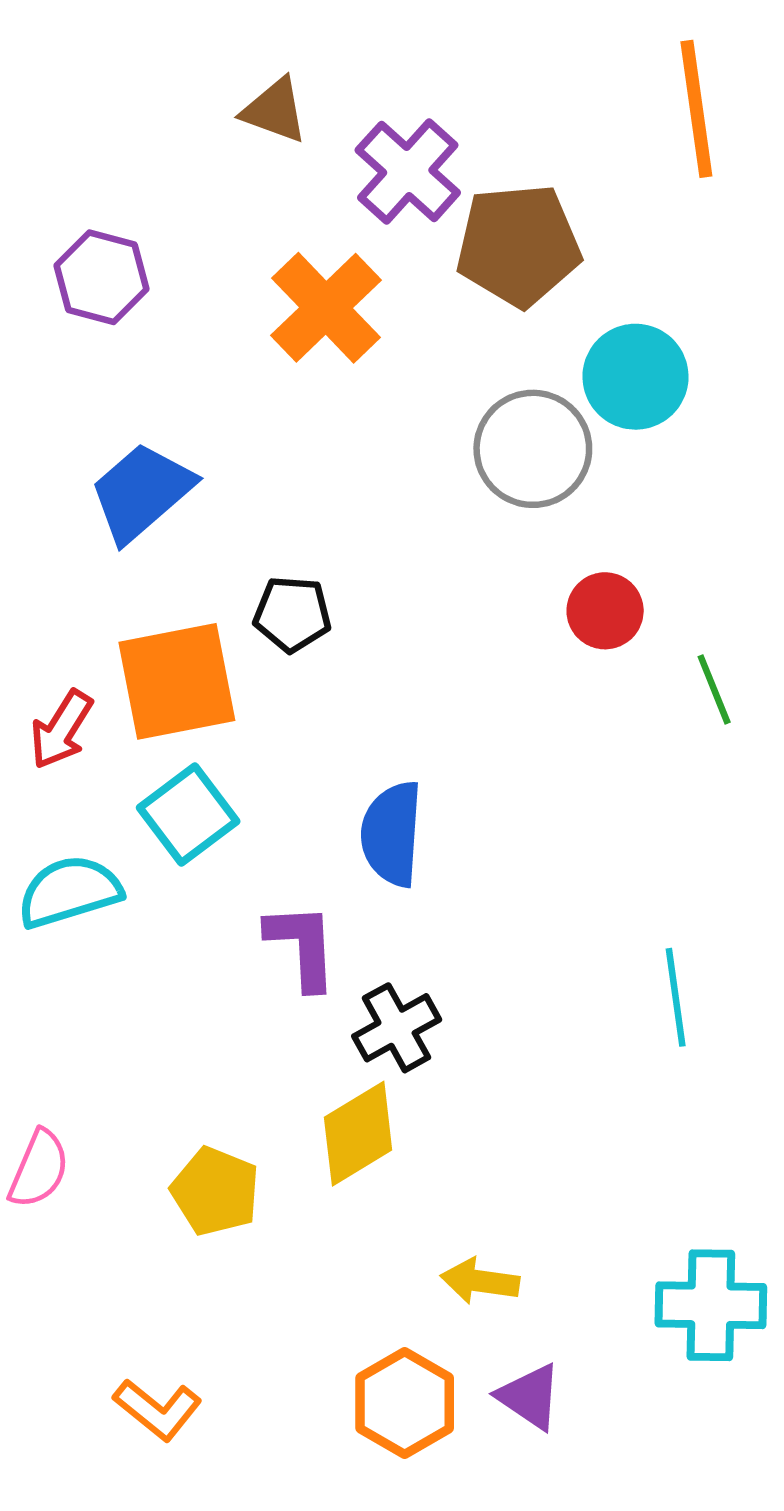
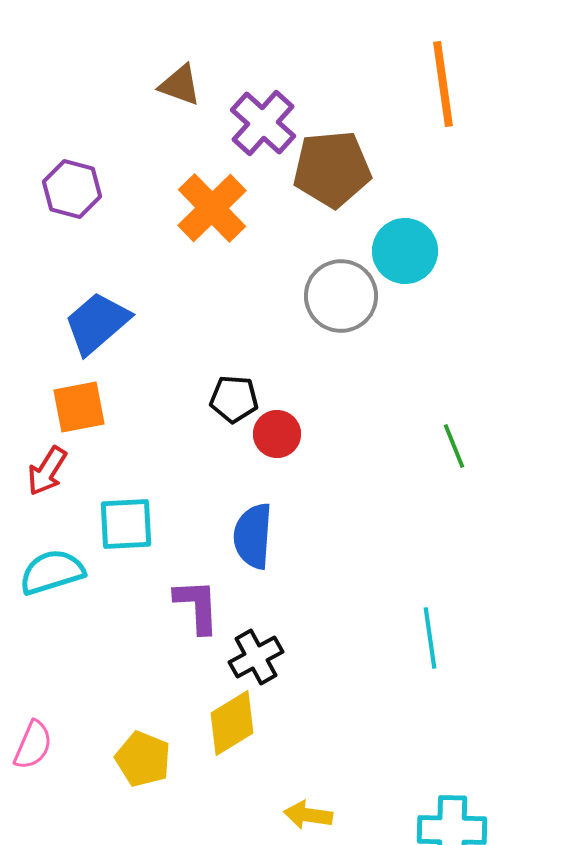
red circle: (605, 611) -> (277, 434), moved
black pentagon: (292, 614) -> (234, 399), moved
orange square: (177, 681) -> (79, 407), moved, size x0.7
cyan square: (188, 815) -> (126, 524), turned 34

